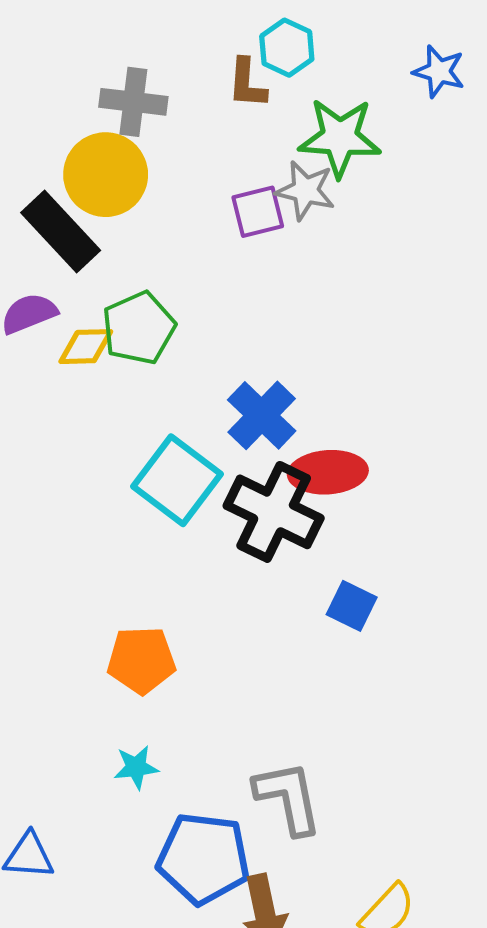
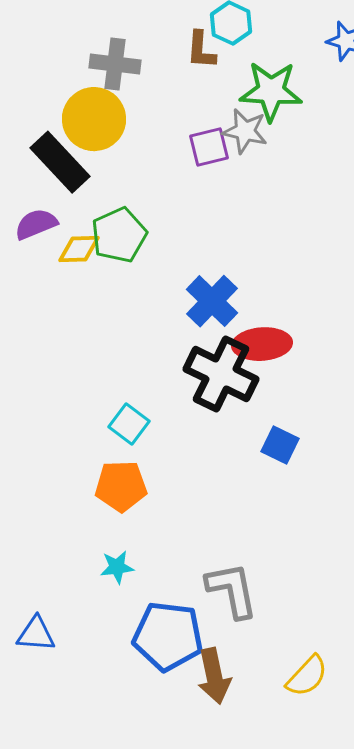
cyan square: (177, 480) -> (129, 424), moved, size x0.6

